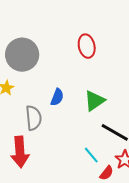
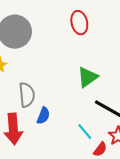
blue semicircle: (57, 97) -> (43, 116), moved

